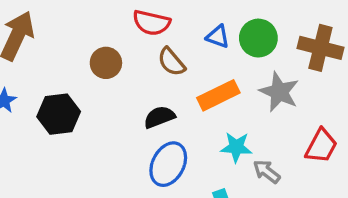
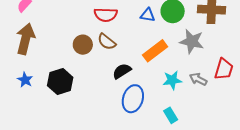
brown semicircle: (171, 62) -> (107, 42), moved
gray arrow: (267, 172) -> (198, 79), moved

